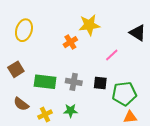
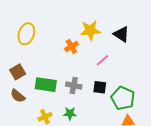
black triangle: (138, 33) -> (121, 34), moved
pink line: (112, 55) -> (103, 60), moved
green pentagon: (124, 94) -> (123, 98), turned 30
brown semicircle: (21, 104) -> (18, 96), moved

